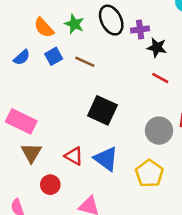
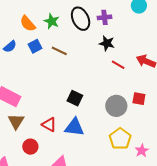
purple cross: (140, 29) -> (104, 17), moved
black star: (157, 47) -> (107, 43), moved
black square: (102, 110) -> (75, 98), moved, size x0.7
blue triangle: (106, 159) -> (74, 127), turned -30
yellow pentagon: (149, 174) -> (120, 139), moved

